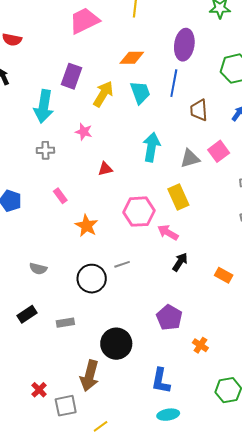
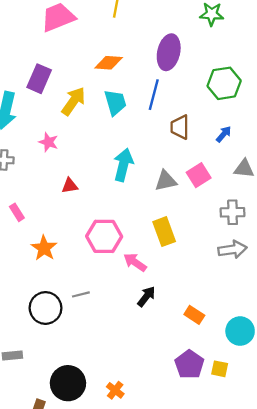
yellow rectangle: (178, 197) -> (164, 232), moved
purple pentagon: (169, 317) -> (189, 364), moved
orange cross: (200, 345) -> (115, 390), moved

